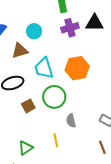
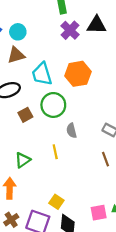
purple cross: (70, 28) -> (70, 30), turned -30
cyan circle: (34, 31) -> (18, 32), moved

